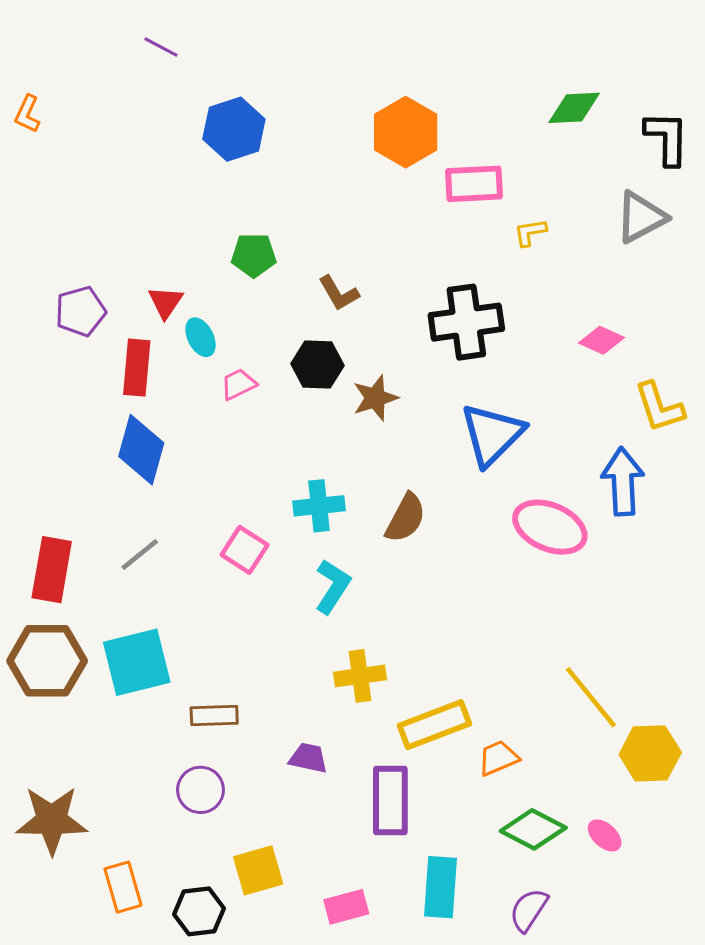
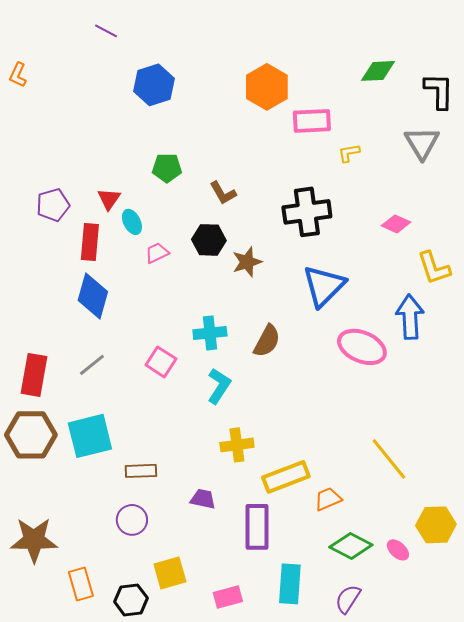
gray triangle: (641, 217) -> (422, 143), turned -33
yellow hexagon: (650, 753) -> (436, 525), moved

